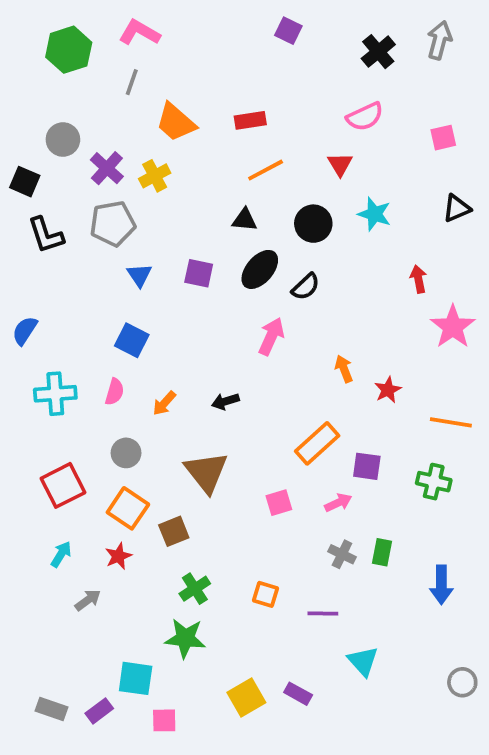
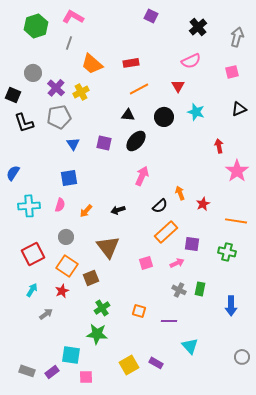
gray arrow: (439, 40) -> (237, 37), moved
black semicircle: (306, 287) -> (160, 206), moved
blue square: (132, 340) -> (69, 178), turned -36

